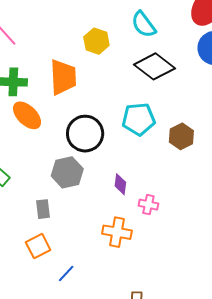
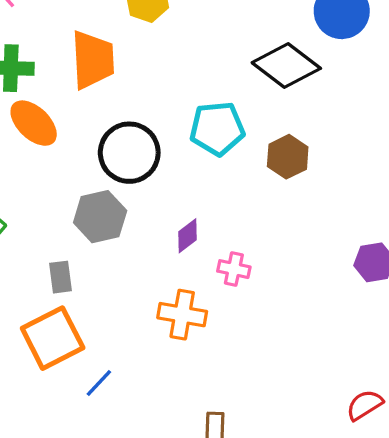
black diamond: (154, 66) -> (286, 65), moved
purple diamond: (120, 184) -> (188, 236), turned 45
orange square: (38, 246) -> (53, 338), size x1.5

